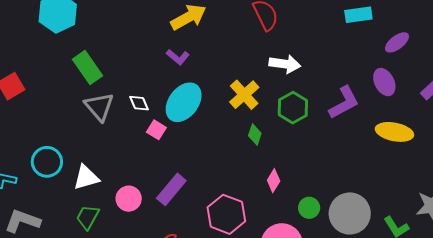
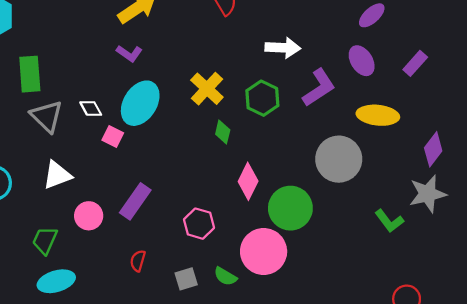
white arrow: (285, 64) -> (283, 48), moved
green rectangle: (87, 68) -> (30, 74), turned 36
white triangle: (86, 177) -> (57, 175), moved
pink diamond: (274, 181) -> (248, 181), size x1.4
green circle: (309, 208) -> (290, 208), size x1.8
gray circle: (350, 213) -> (339, 159), moved
pink hexagon: (226, 214) -> (199, 224), size x0.7

